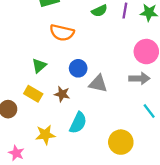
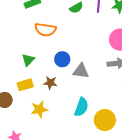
yellow rectangle: (33, 94) -> (25, 85), turned -42
cyan semicircle: (78, 123) -> (81, 107), moved
yellow star: (45, 135) -> (39, 109), moved

